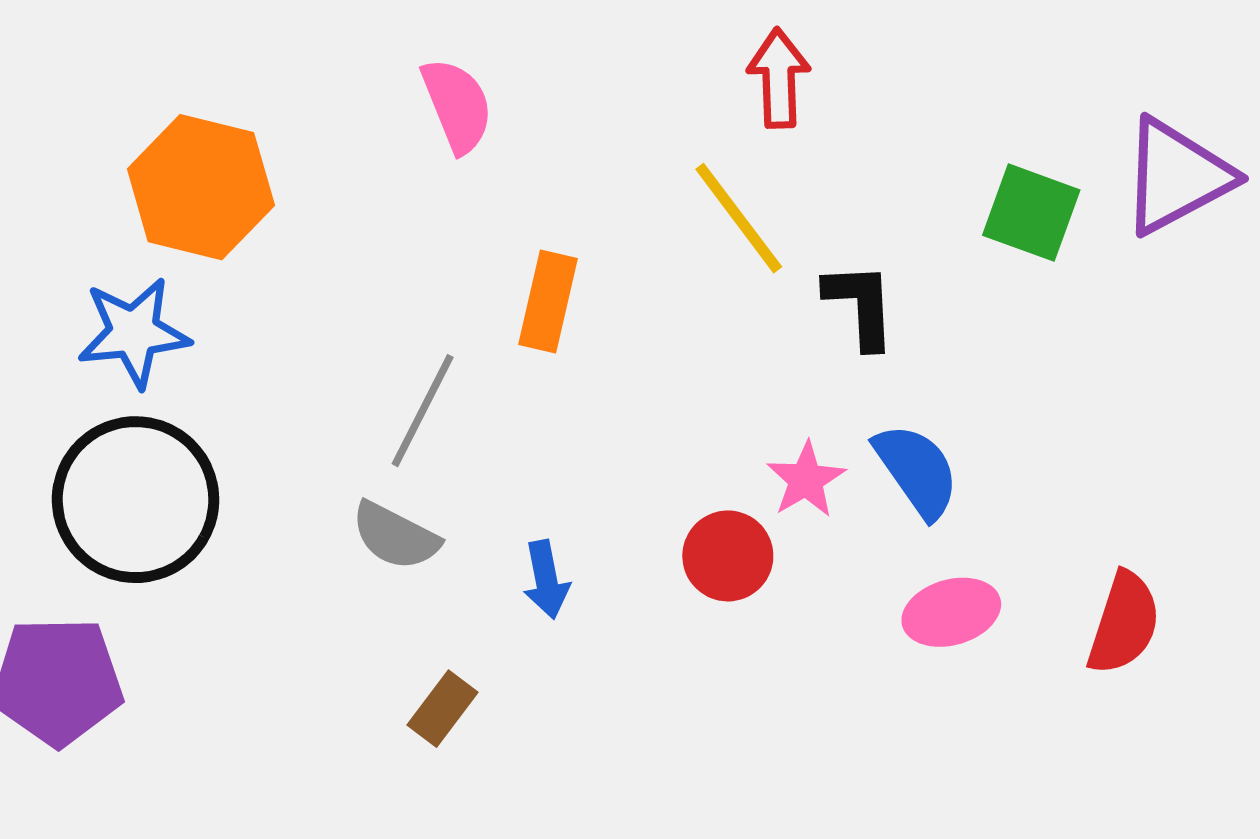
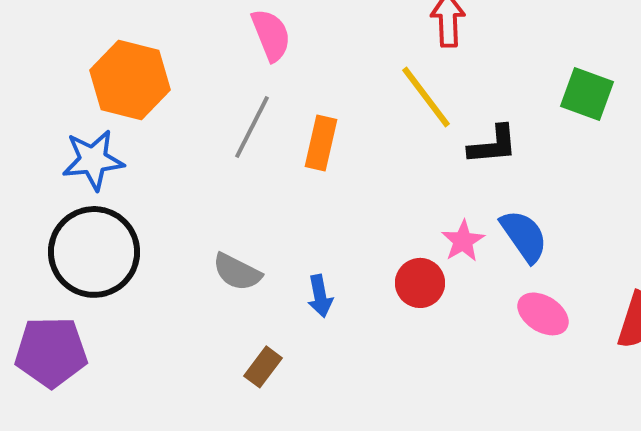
black L-shape: (860, 305) -> (493, 145), turned 88
gray line: (423, 411) -> (252, 127), moved
pink ellipse: (951, 612) -> (543, 314), turned 48

